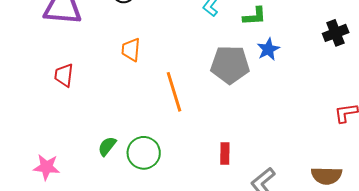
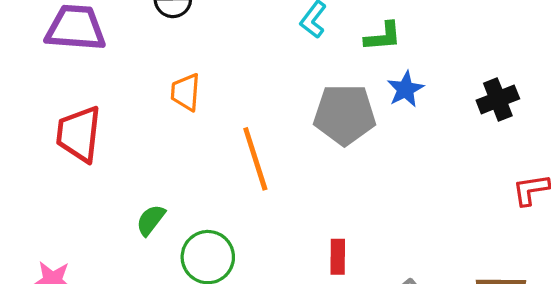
black cross: (336, 33) -> (498, 99), moved
red trapezoid: (64, 75) -> (79, 134), size x1.5
green semicircle: (107, 146) -> (151, 220), moved

